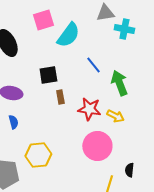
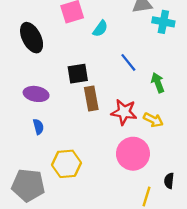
cyan semicircle: (68, 35) -> (100, 29), size x0.6
green arrow: (119, 83) -> (158, 83), size x0.7
brown rectangle: (60, 97) -> (91, 98), size x1.5

